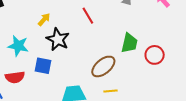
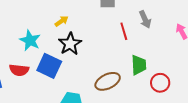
red line: (88, 16) -> (124, 31), moved
green trapezoid: (129, 43) -> (139, 65), turned -30
blue square: (43, 66) -> (49, 66), size x1.4

